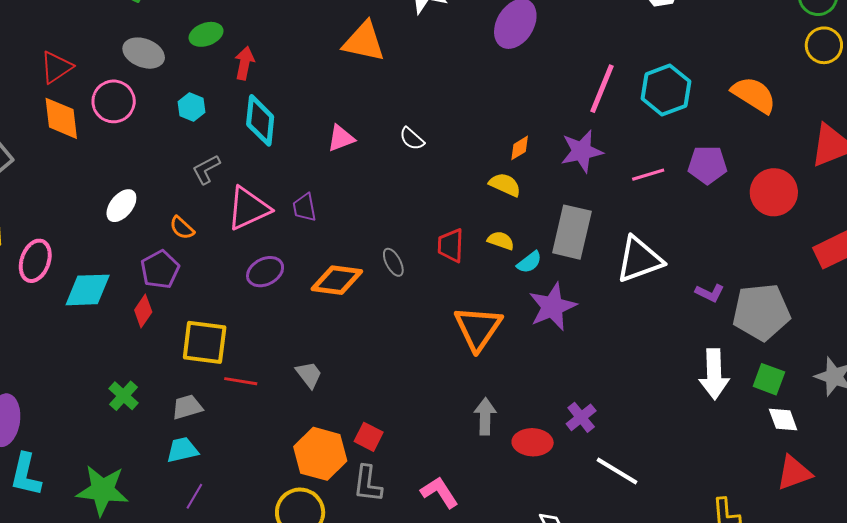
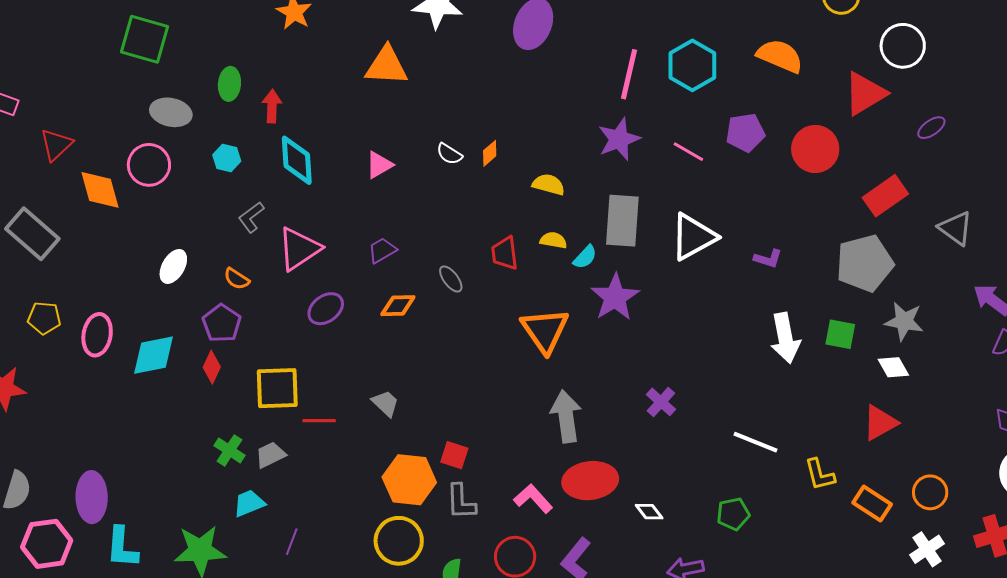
green ellipse: (206, 34) -> (229, 84), turned -56
red triangle: (56, 67) -> (56, 145), moved
orange diamond: (520, 148) -> (490, 153), moved
pink line: (648, 175) -> (688, 152), turned 56
purple trapezoid: (304, 207) -> (382, 250), moved, turned 80
orange diamond: (337, 280) -> (398, 306), size x0.7
gray pentagon: (761, 312) -> (865, 263), moved
green cross: (123, 396) -> (229, 450), moved
gray arrow: (485, 416) -> (566, 416), size x1.4
white diamond: (783, 420) -> (893, 367), moved
red ellipse: (533, 442) -> (590, 481), moved, size x1.4
cyan trapezoid: (182, 450) -> (249, 503), moved
white line: (617, 471) -> (755, 442), moved

